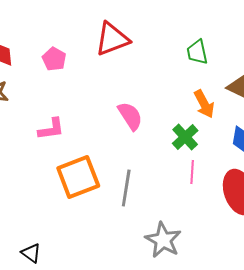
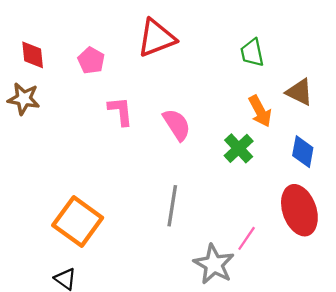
pink L-shape: (51, 129) -> (120, 111), moved, turned -88
pink line: (192, 172) -> (247, 238), moved, turned 30
orange square: (78, 177) -> (78, 221), moved, turned -33

